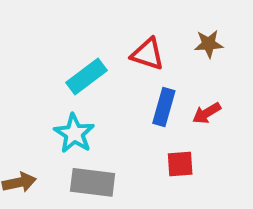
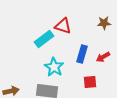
red triangle: (148, 54) -> (63, 26), moved
cyan star: (74, 133) -> (54, 67), moved

